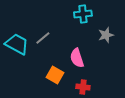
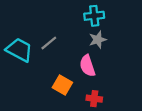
gray star: (106, 35) -> (98, 40), moved

